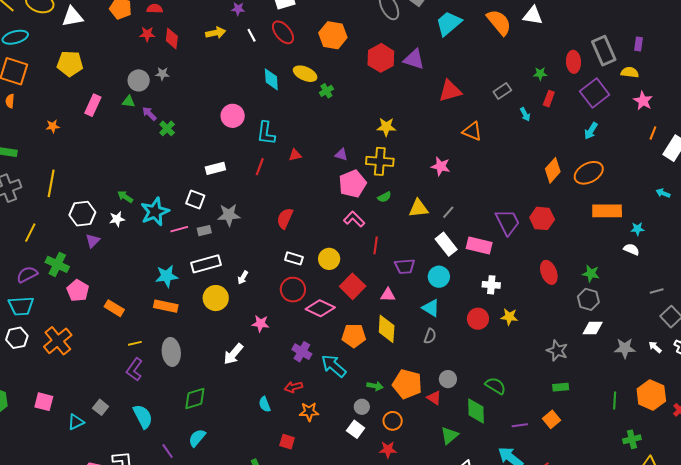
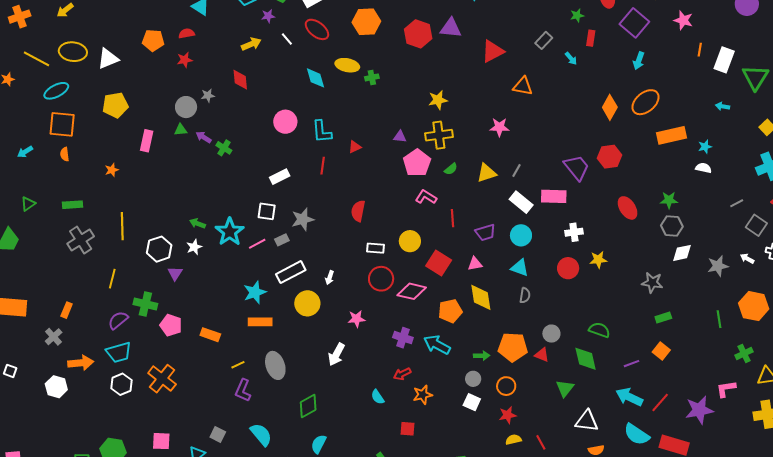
red diamond: (172, 38) -> (240, 80), moved
green cross: (326, 91) -> (372, 77), turned 32

